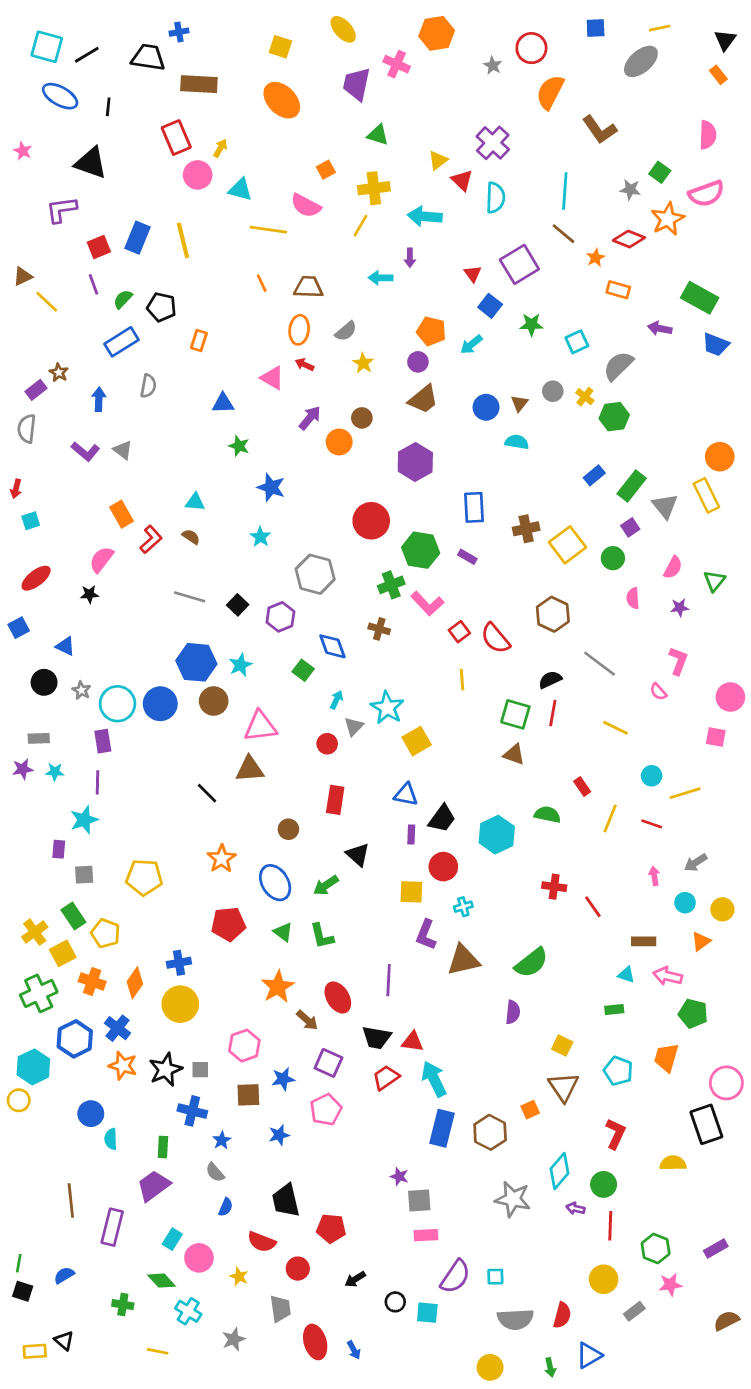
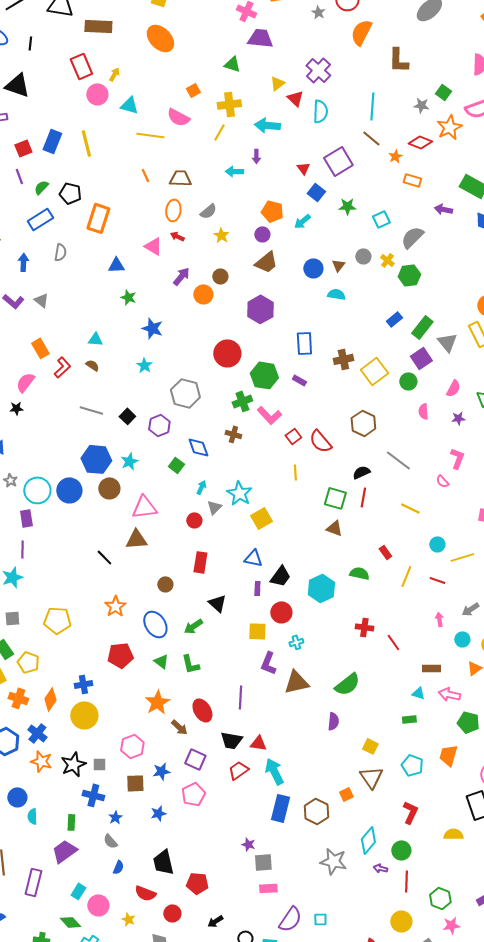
purple trapezoid: (357, 84) -> (260, 38), moved, turned 84
brown L-shape: (600, 130) -> (398, 60), turned 36
orange rectangle: (199, 340) -> (98, 218), size x1.8
purple square: (630, 527) -> (421, 358), size x1.5

